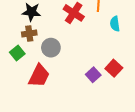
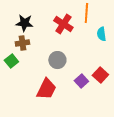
gray circle: (51, 48) -> (57, 60), moved
red trapezoid: (39, 76) -> (46, 89), moved

